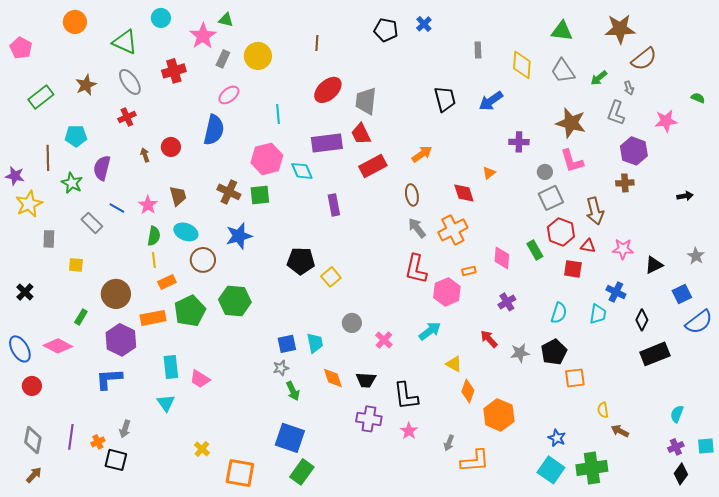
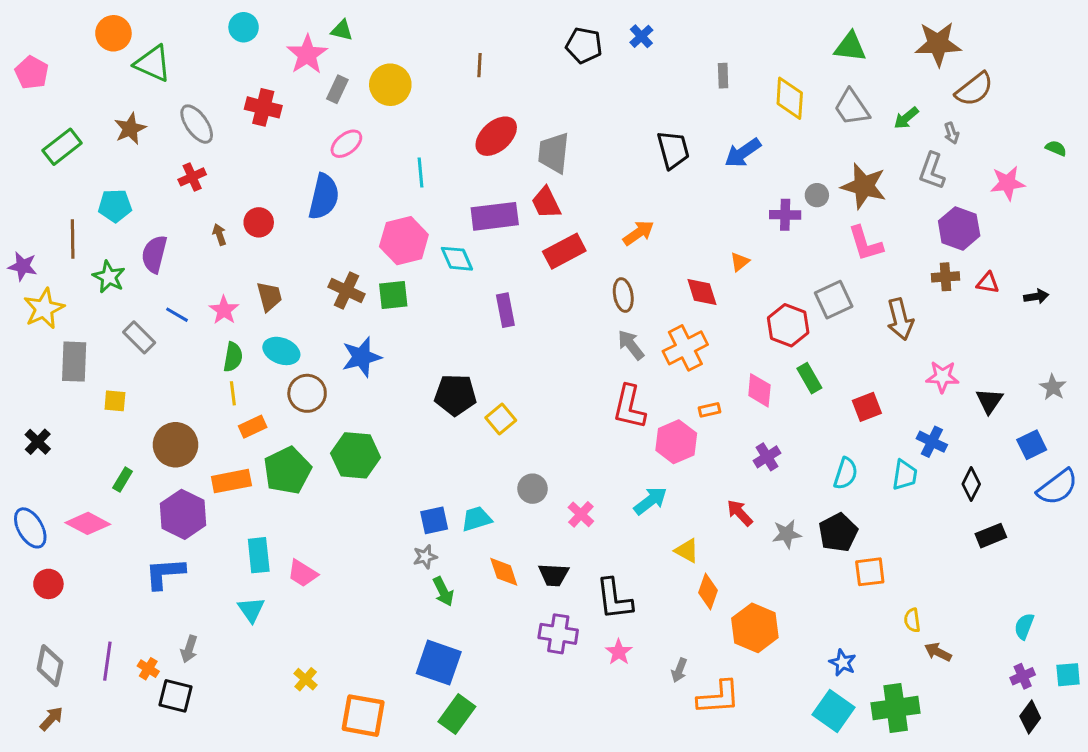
green triangle: (125, 42) -> (153, 64), moved
red cross: (174, 71) -> (263, 107), turned 30
gray circle: (545, 172) -> (817, 195), moved
red hexagon: (561, 232) -> (788, 325), moved
gray rectangle: (49, 239) -> (74, 362), size x1.5
red triangle: (588, 246) -> (988, 283), moved
black triangle: (654, 265) -> (989, 401), turned -30
red square: (573, 269) -> (867, 407), turned -30
cyan trapezoid: (315, 343) -> (477, 519), turned -95
black rectangle: (655, 354) -> (991, 536), size x0.7
orange cross: (98, 442) -> (148, 669), turned -32

